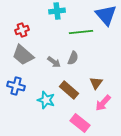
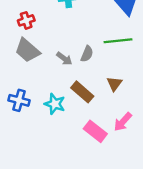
green line: (81, 32) -> (118, 41), moved
blue cross: (16, 86) -> (19, 100), moved
pink arrow: (103, 103) -> (123, 122), moved

